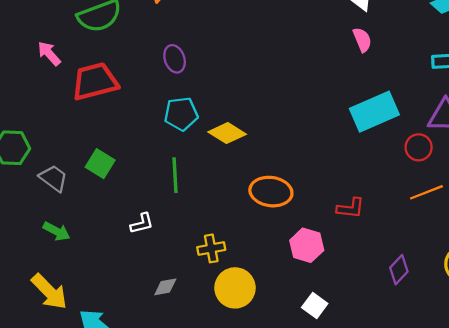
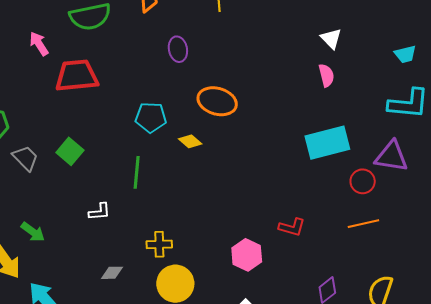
purple ellipse: (175, 59) -> (178, 49), moved
yellow diamond: (227, 133) -> (190, 141), size x0.7
orange ellipse: (271, 192) -> (217, 101), moved
green arrow: (57, 231) -> (33, 232), moved

